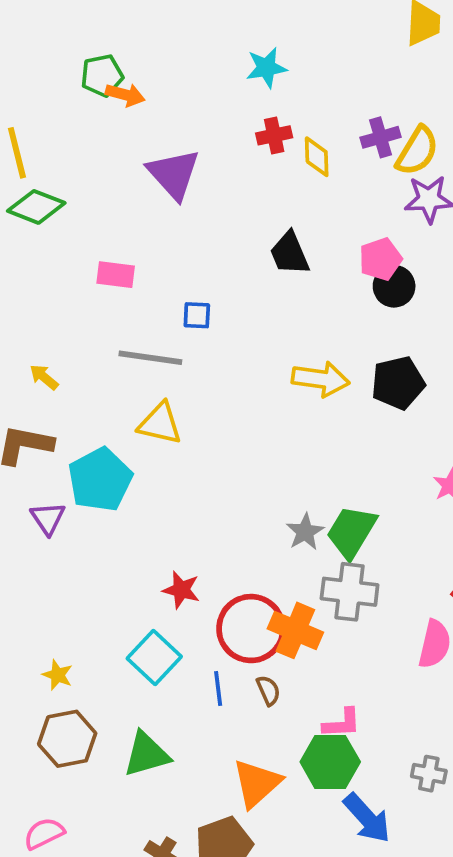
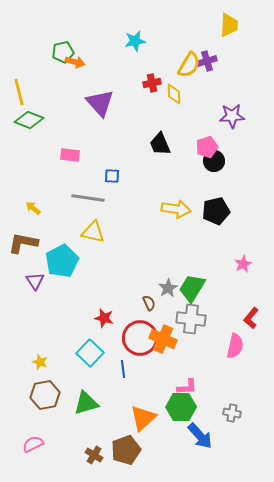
cyan star: (266, 68) -> (135, 41), moved
purple cross: (380, 137) -> (207, 61), moved
yellow semicircle: (417, 151) -> (189, 65), moved
brown semicircle: (268, 690) -> (149, 303), moved

